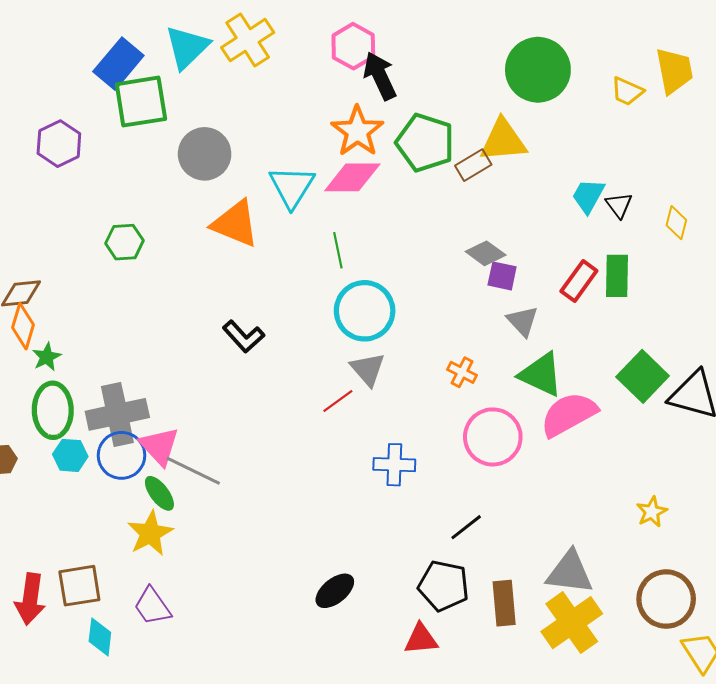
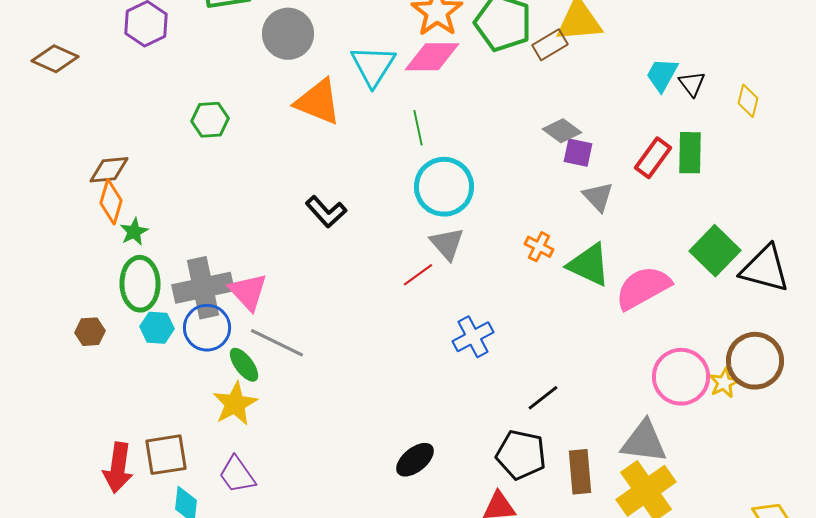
green triangle: (541, 374) -> (589, 265), moved
pink circle: (493, 437) -> (681, 377), moved
pink triangle: (159, 446) -> (248, 292), moved
blue cross: (394, 465) -> (473, 337), turned -30
brown circle: (666, 599) -> (755, 361), moved

